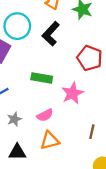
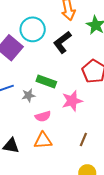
gray star: (14, 119) -> (28, 95), moved

